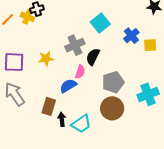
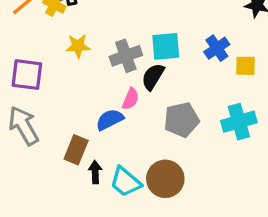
cyan square: (100, 23) -> (166, 46), moved, turned 30
yellow star: (46, 59) -> (78, 46), moved
cyan cross: (148, 94) -> (239, 122), moved
brown circle: (112, 108) -> (165, 179), moved
cyan trapezoid: (81, 124) -> (125, 182), turned 70

